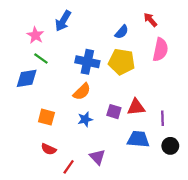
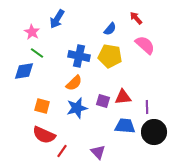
pink semicircle: (160, 50) -> (145, 45), turned -60
blue star: (85, 119) -> (77, 108), size x1.5
black circle: (170, 146) -> (154, 132), size x1.6
red semicircle: (49, 149) -> (44, 135), size x1.6
purple triangle: (97, 157) -> (98, 152), moved

